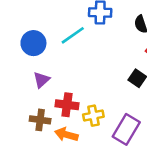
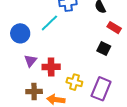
red cross: (67, 105) -> (51, 67), moved
yellow cross: (93, 116) -> (74, 82), turned 35

